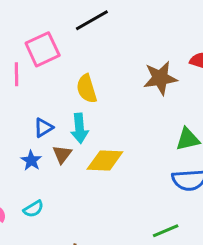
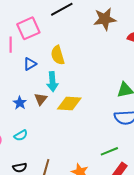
brown star: (160, 78) -> (105, 19), moved
blue triangle: (43, 128) -> (30, 64), moved

